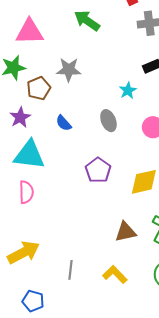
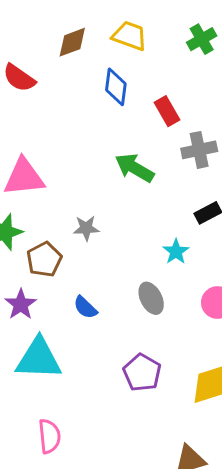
green arrow: (87, 21) -> (135, 168), moved
gray star: (69, 70) -> (86, 228), size x0.7
pink semicircle: (26, 192) -> (49, 436), moved

